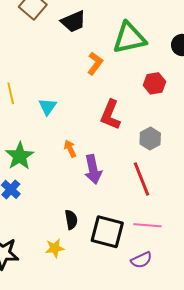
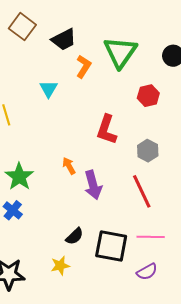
green triangle: (129, 38) -> (120, 52), turned -39
orange L-shape: (95, 63) -> (84, 66), moved
cyan triangle: (48, 107) -> (48, 89), moved
black semicircle: (71, 220) -> (75, 236), turned 60

